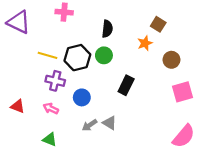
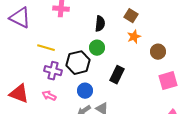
brown square: (158, 24) -> (131, 16), moved
black hexagon: (77, 58) -> (78, 63), moved
blue circle: (82, 97) -> (85, 91), moved
red triangle: (18, 106) -> (19, 94), size x1.5

